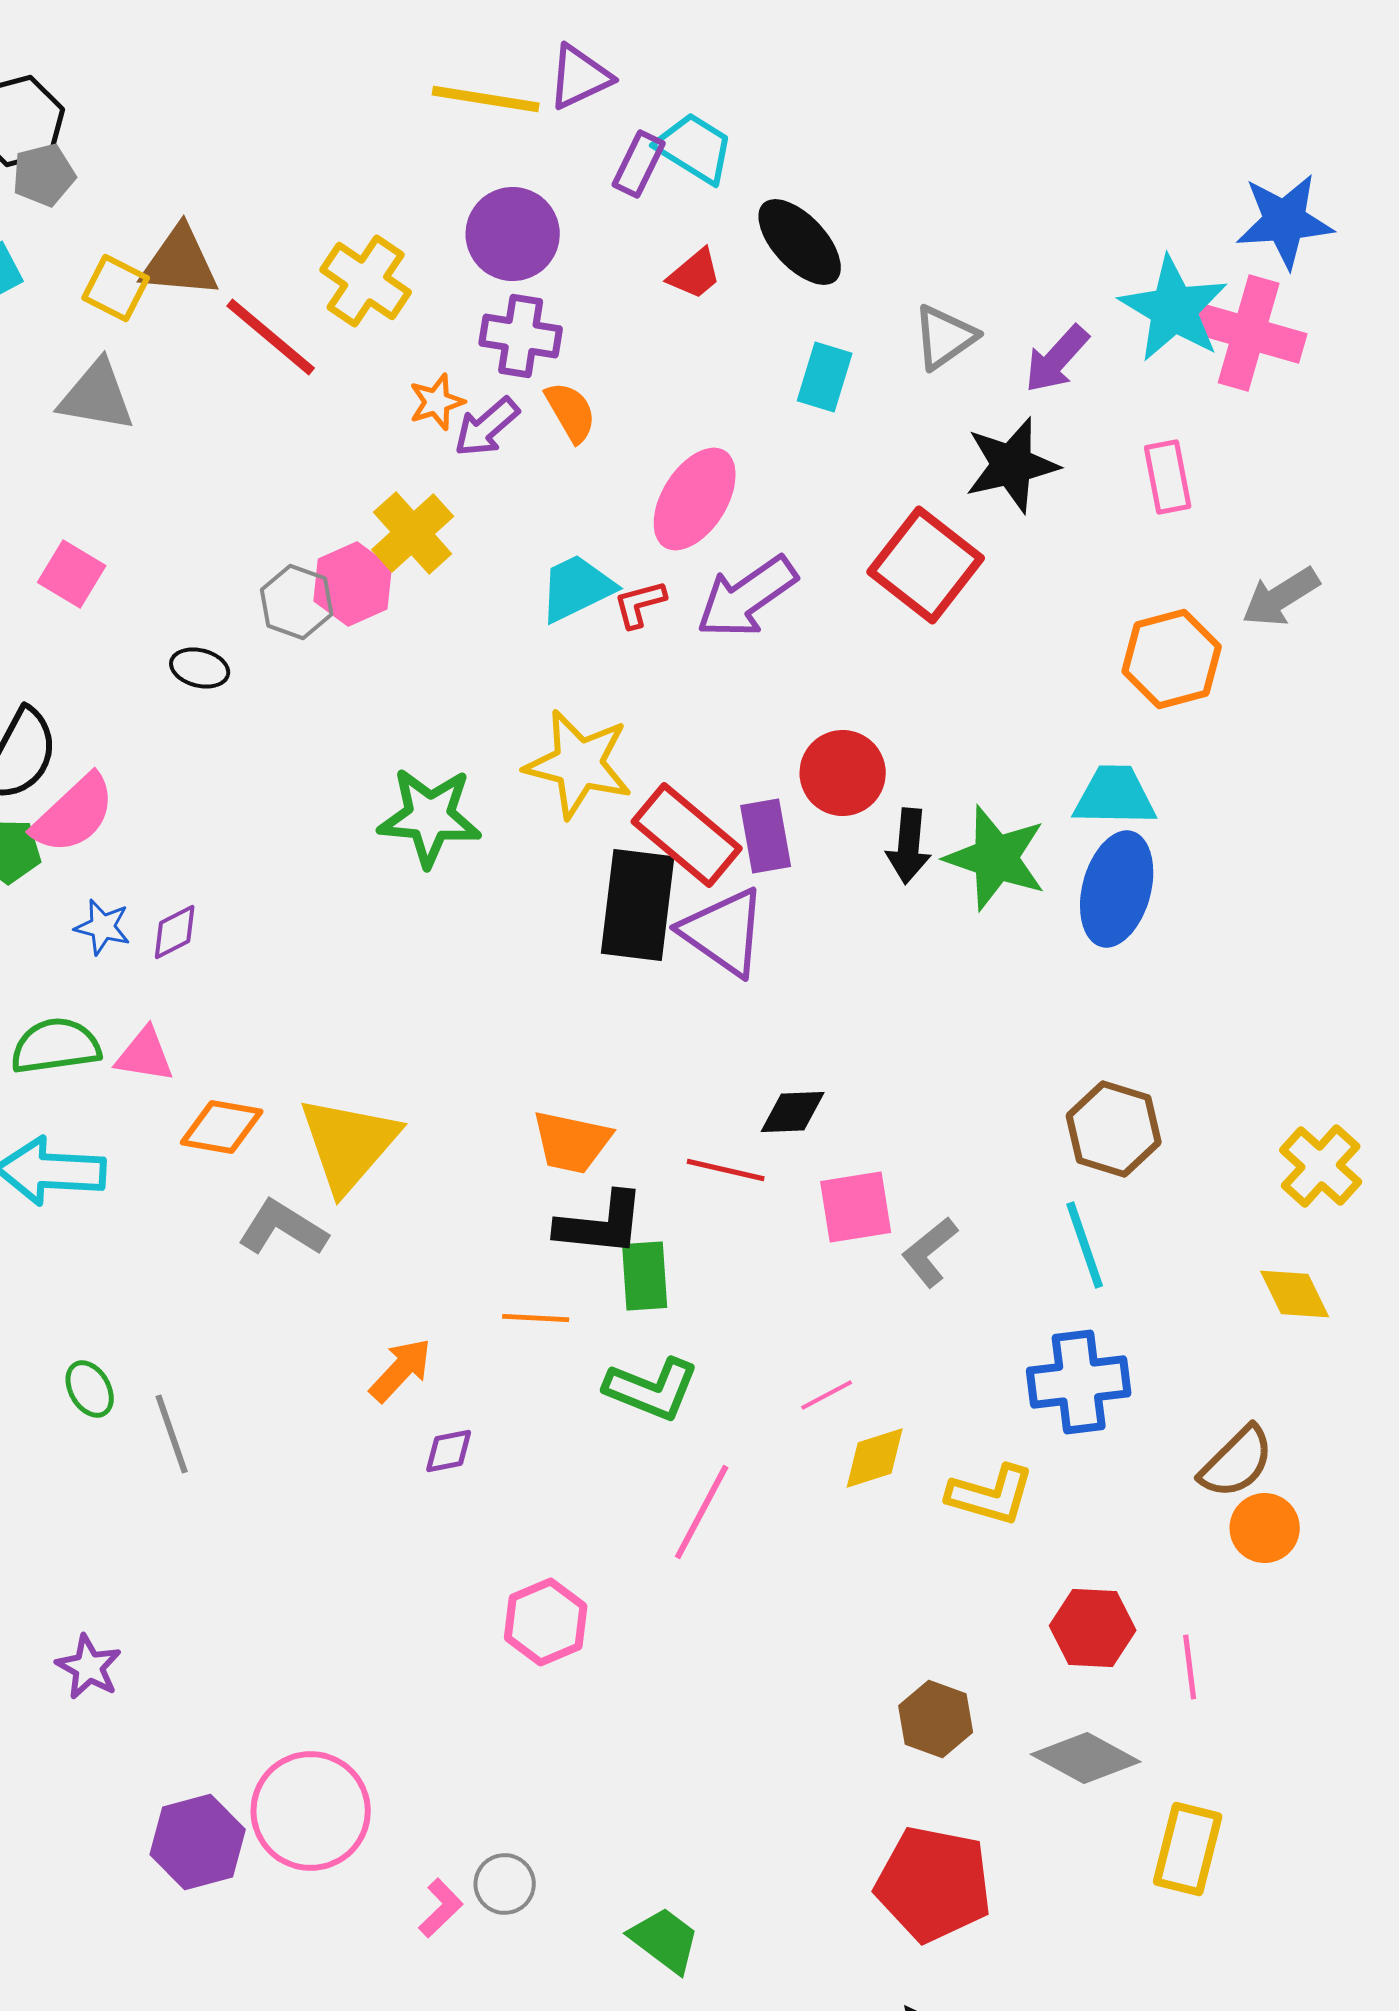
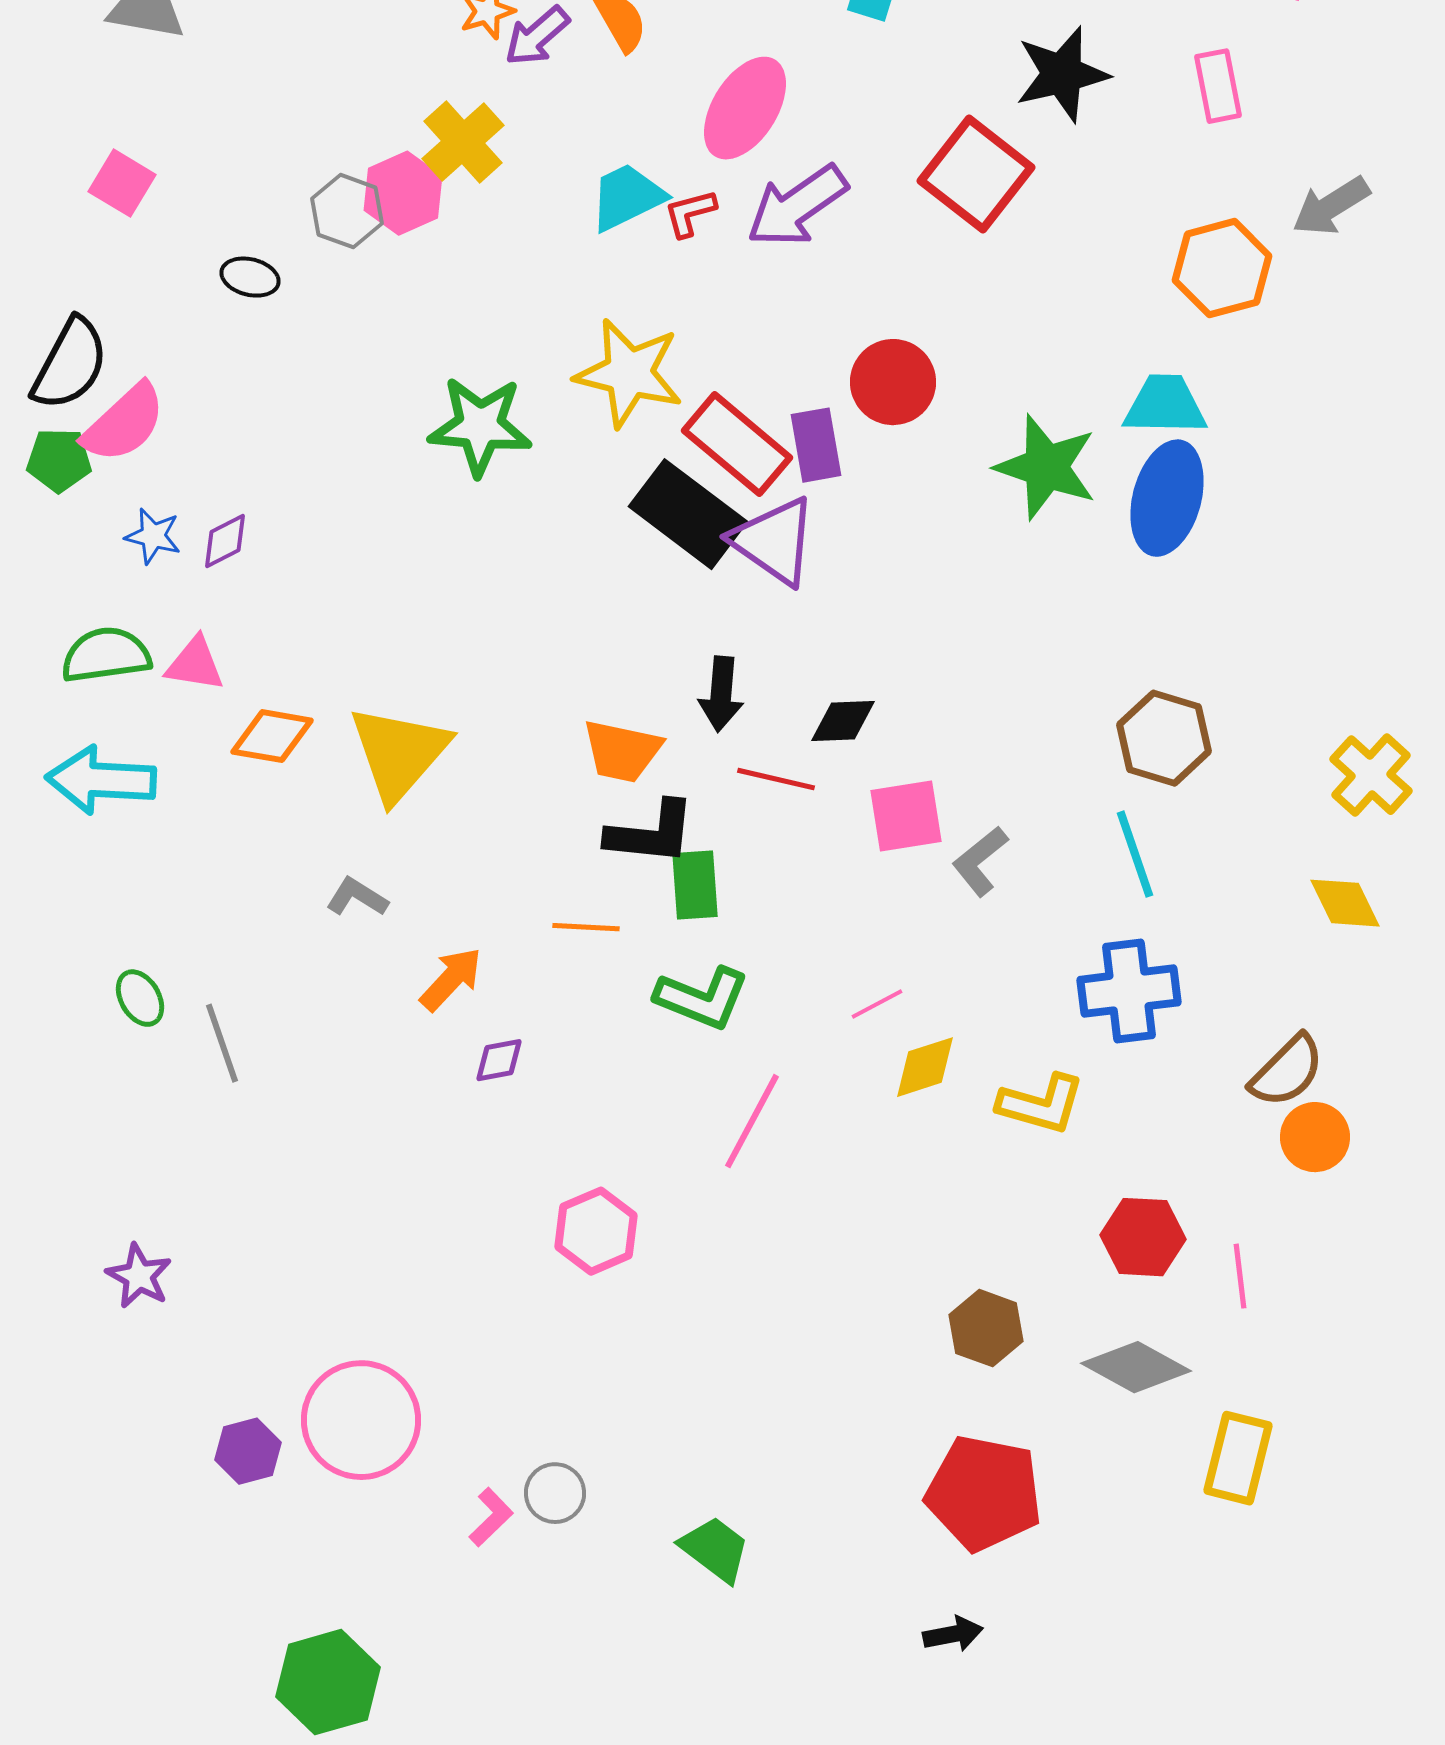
black arrow: (909, 846) -> (721, 694), moved
black rectangle: (638, 905) -> (688, 514), turned -60
gray L-shape: (283, 1228) -> (357, 897), moved, size x0.7
purple hexagon: (198, 1842) -> (248, 1451), size x0.7

